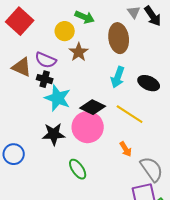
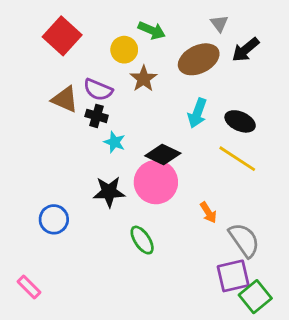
black arrow: (153, 16) -> (246, 50), moved, turned 85
brown ellipse: (119, 38) -> (199, 59), turned 72
cyan star: (58, 98) -> (115, 142), size x0.6
yellow line: (130, 114) -> (237, 159), moved

